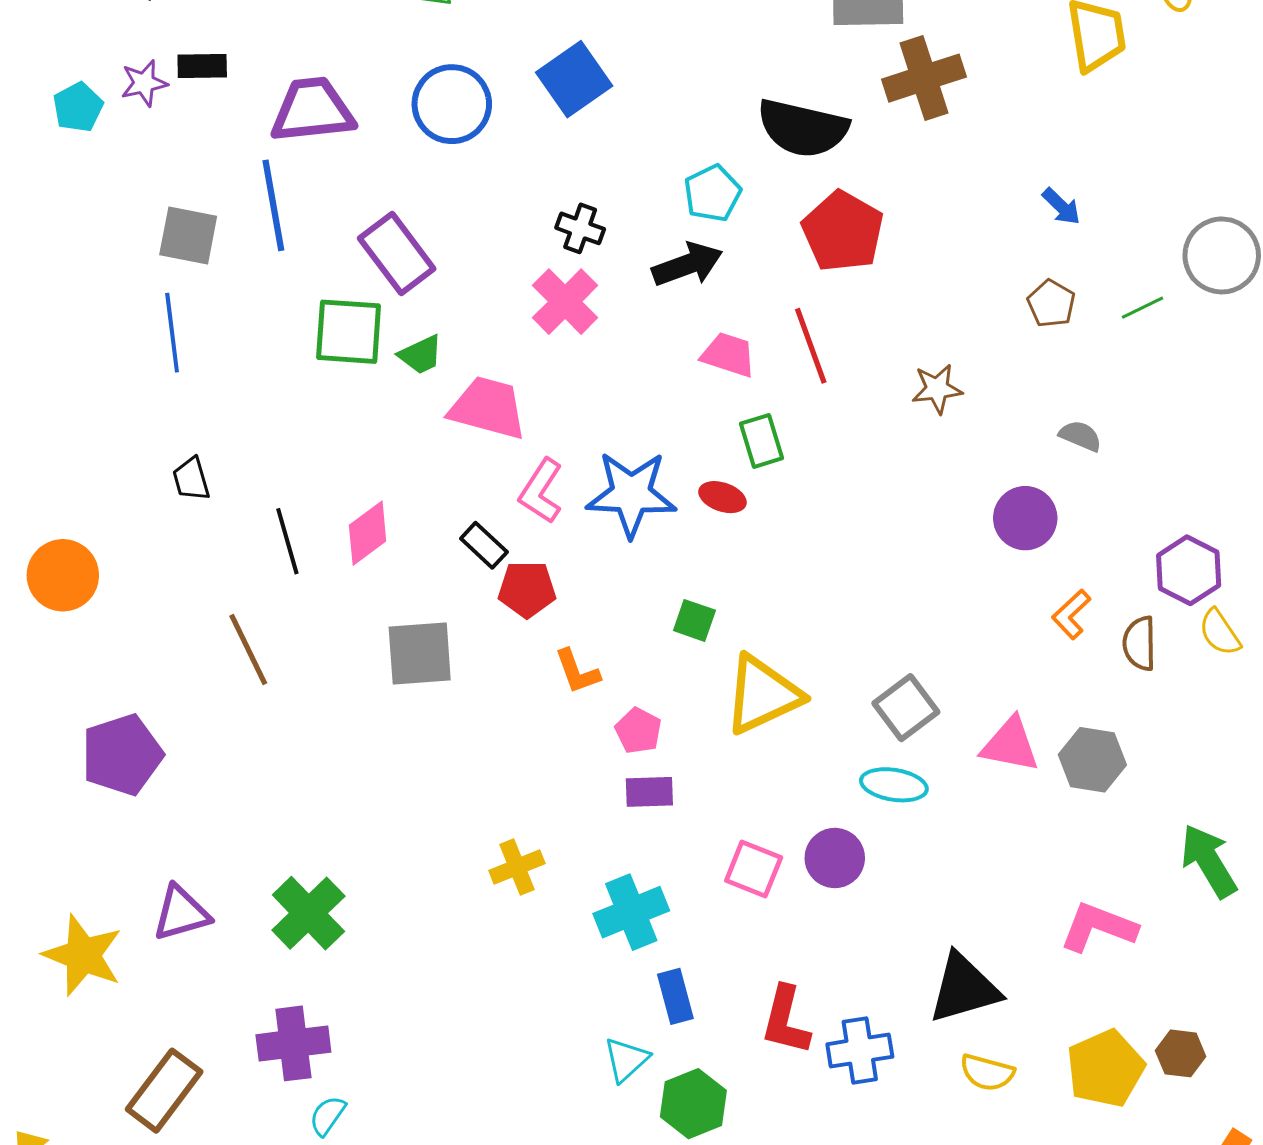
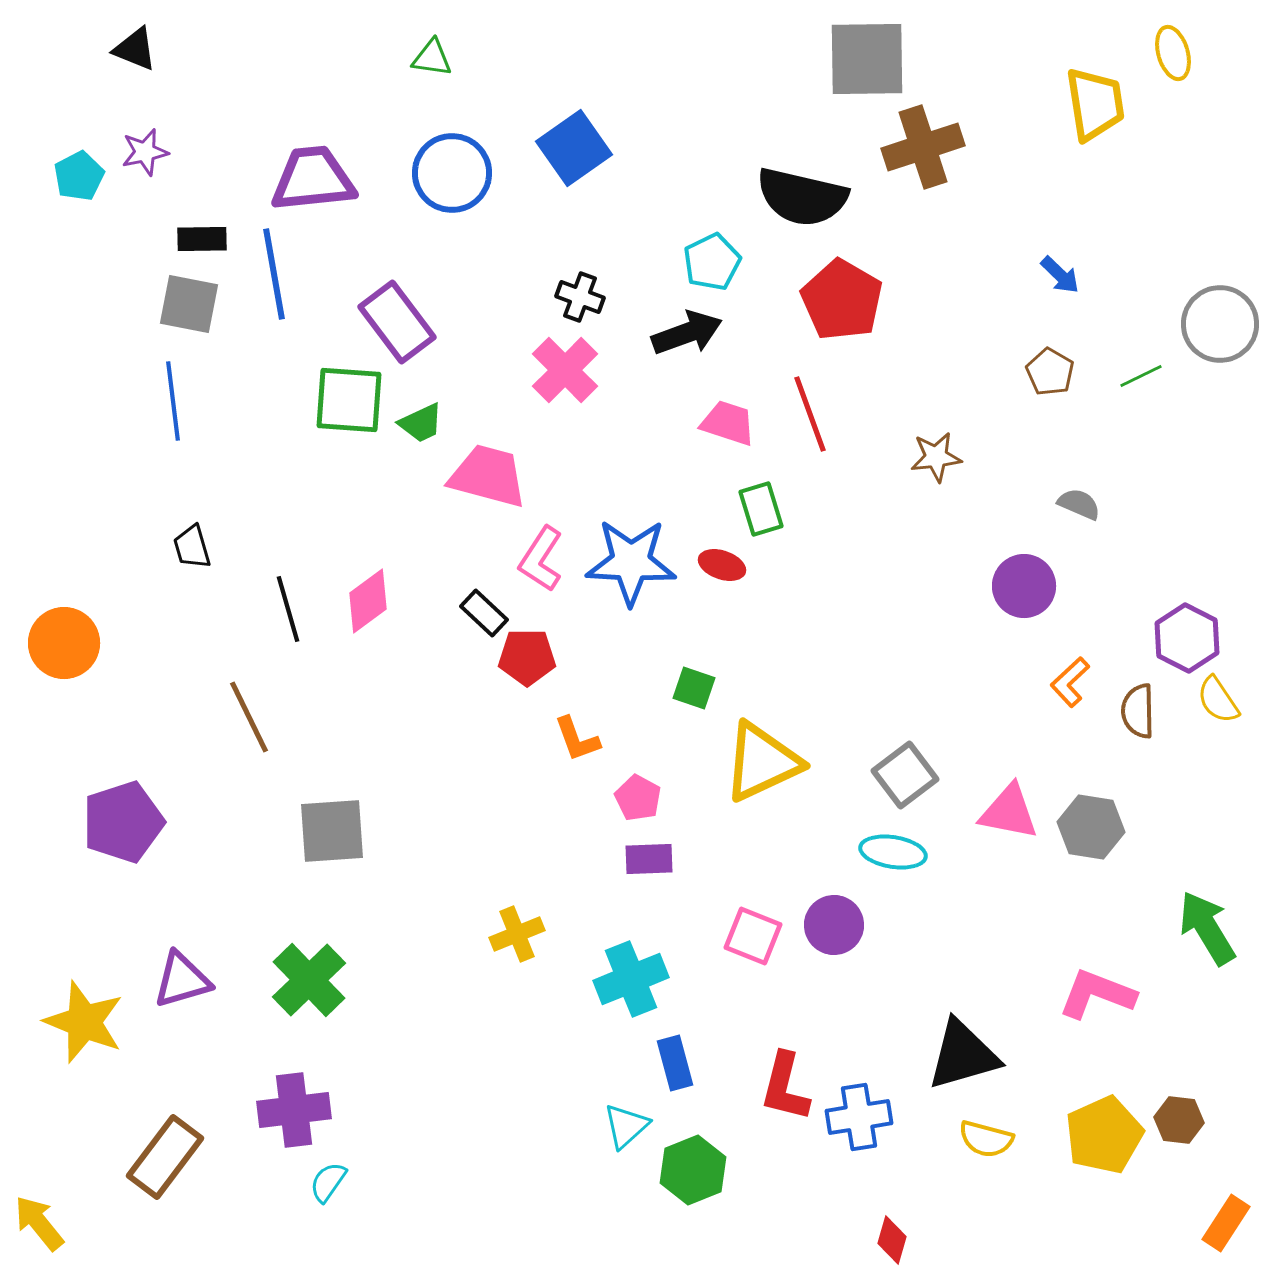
black rectangle: (202, 66) -> (202, 239), moved
gray square: (420, 653) -> (332, 831), moved

